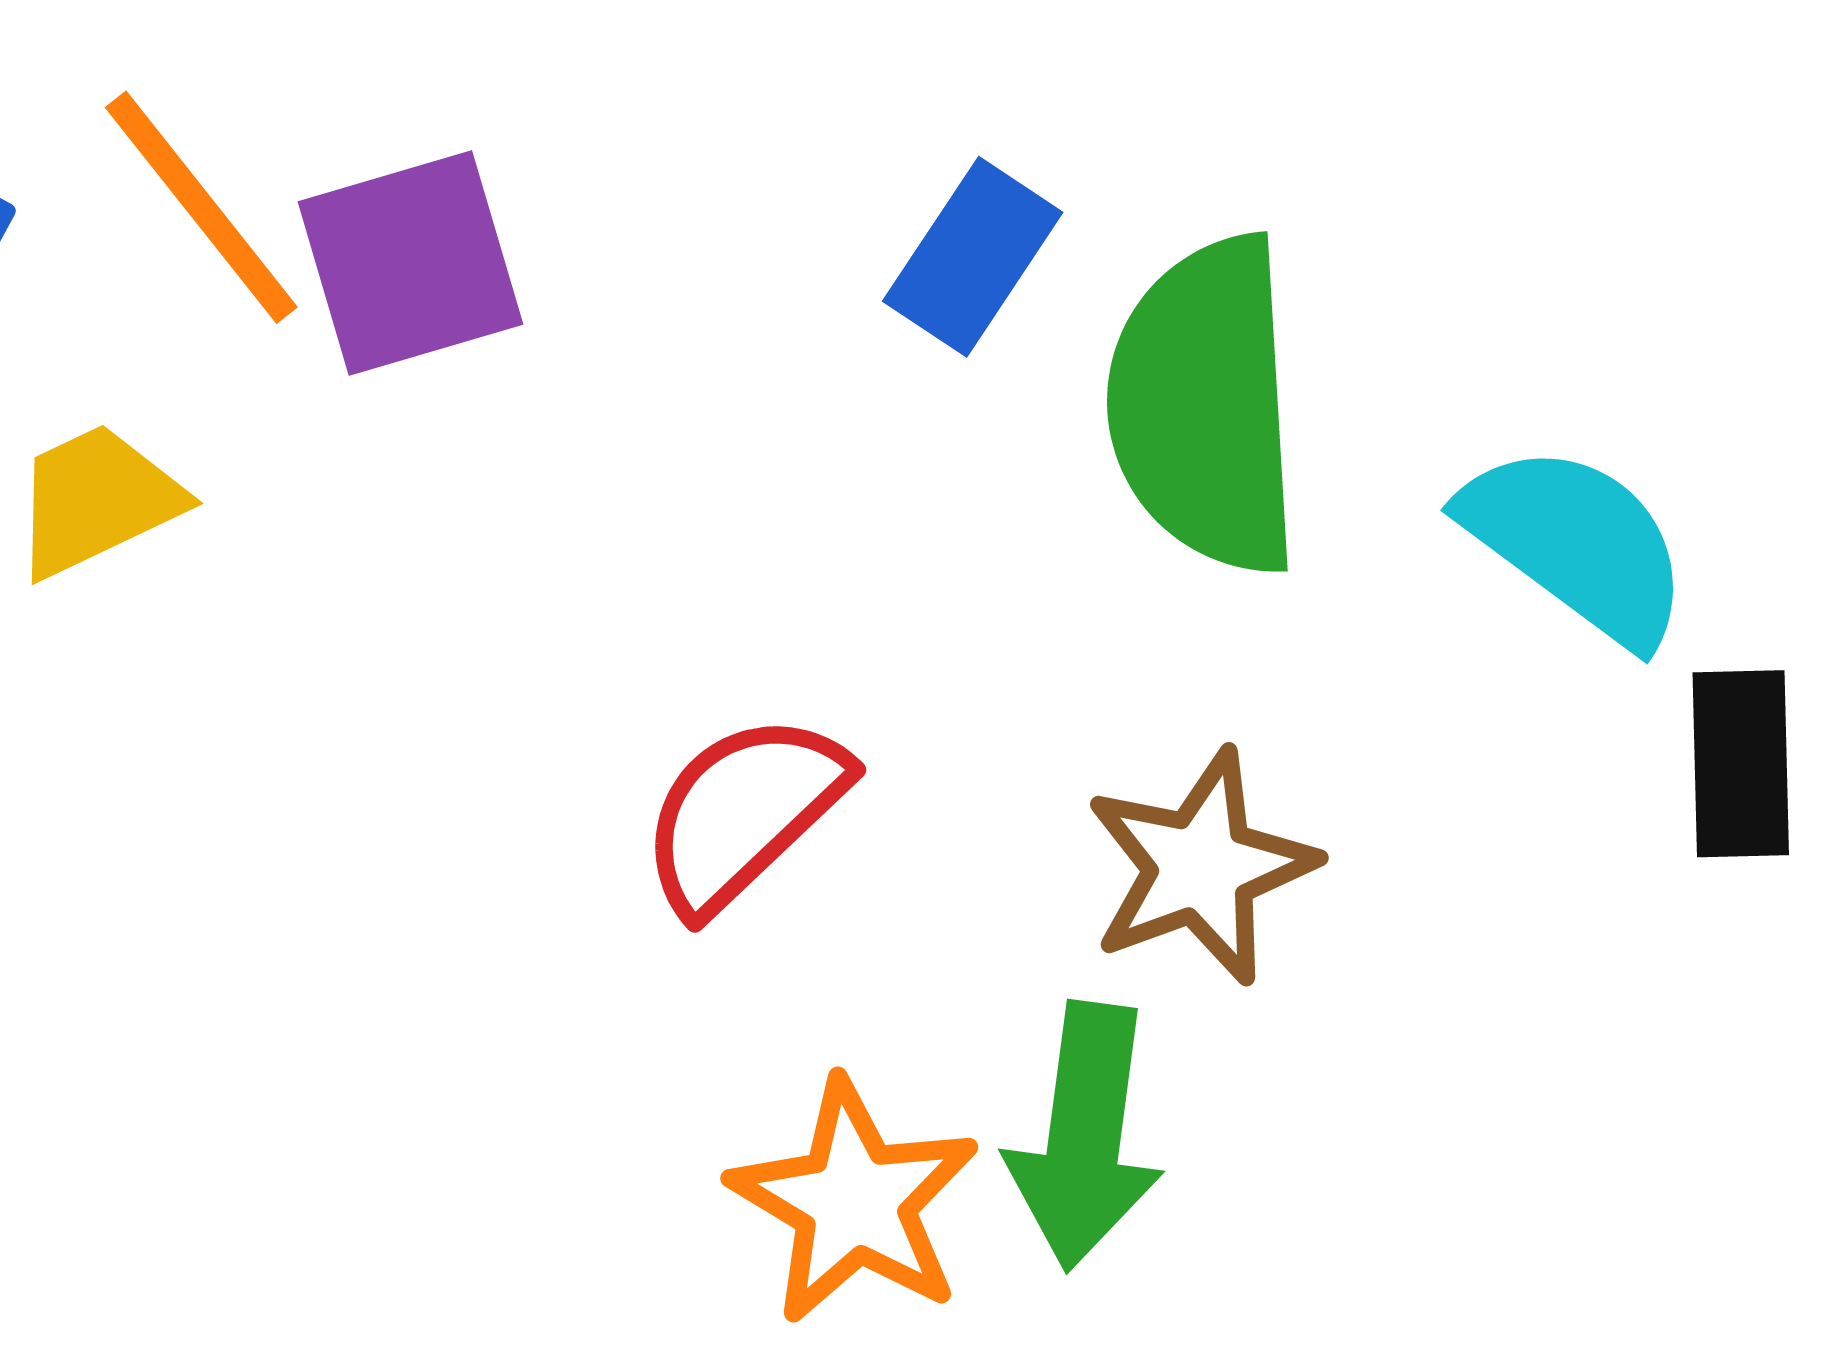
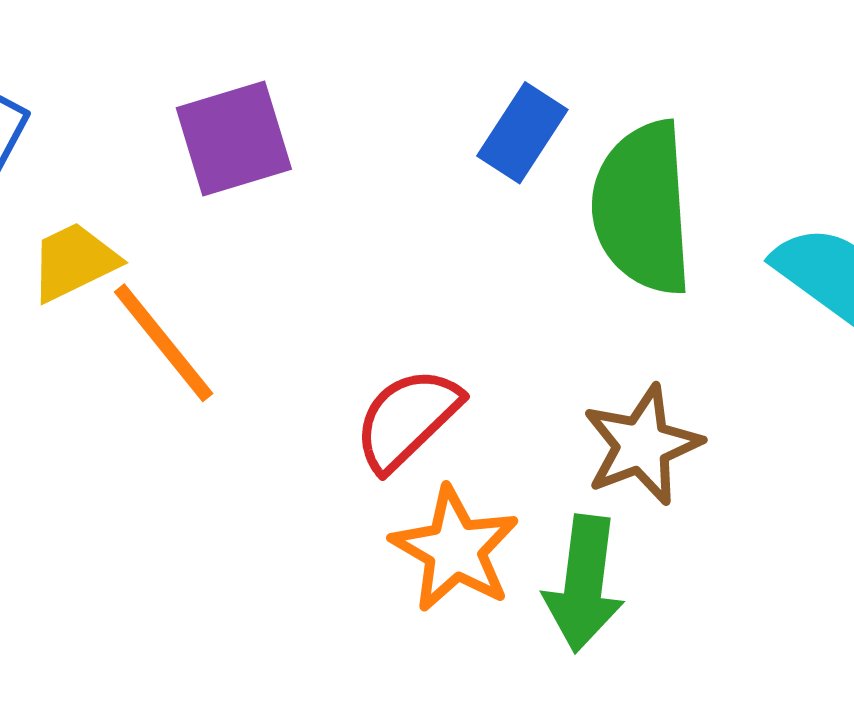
orange line: (201, 207) -> (164, 343), moved
orange star: (854, 1202) -> (455, 549), moved

